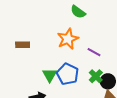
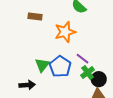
brown rectangle: (23, 45) -> (35, 16), moved
purple line: (94, 52) -> (82, 59), moved

